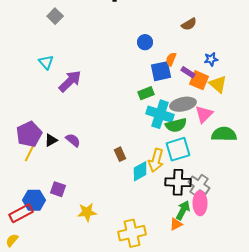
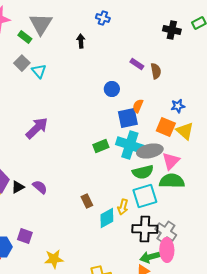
brown semicircle: (189, 24) -> (156, 71), turned -70
cyan triangle: (46, 62) -> (39, 71), moved
purple rectangle: (188, 72) -> (137, 64), moved
green rectangle: (146, 93) -> (101, 146), moved
cyan cross: (160, 114) -> (130, 145), moved
green semicircle: (224, 134) -> (172, 181), moved
yellow arrow: (156, 160) -> (123, 207), size x0.7
green arrow: (183, 210) -> (150, 257), turned -132

